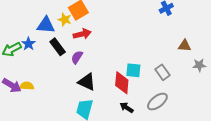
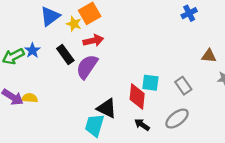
blue triangle: (46, 25) -> (50, 16), moved, turned -42
purple semicircle: (77, 57) -> (87, 67), size x1.6
black triangle: (87, 82) -> (107, 108), moved

